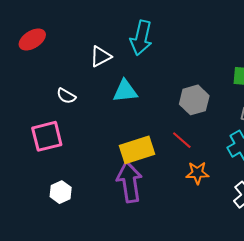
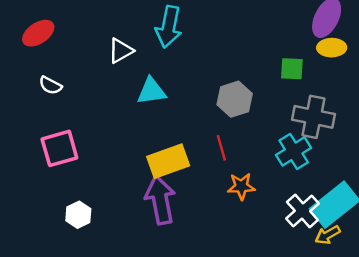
white semicircle: (66, 96) -> (50, 85), moved
red line: (182, 140) -> (221, 148), turned 35

